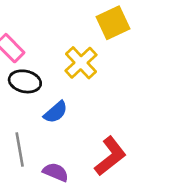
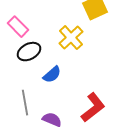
black ellipse: (25, 81) -> (29, 52), turned -40

